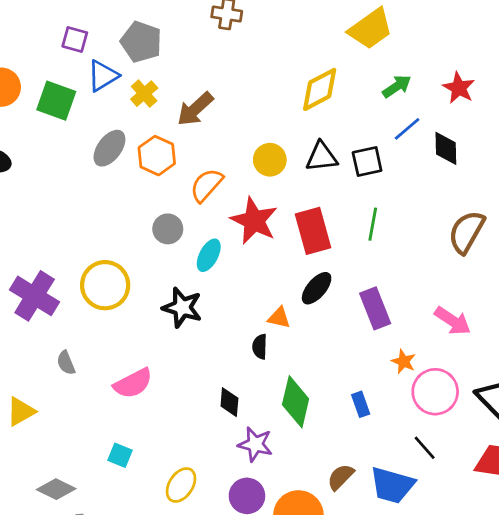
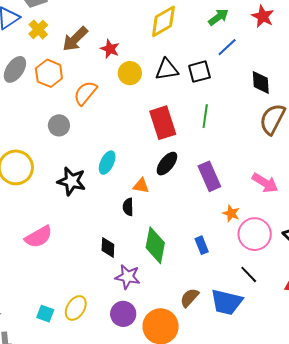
black diamond: (446, 148) -> (261, 82), moved
red star: (254, 221) -> (110, 49), moved, size x0.6
cyan ellipse: (209, 255) -> (107, 163), moved
cyan square: (120, 455) -> (45, 314), moved

